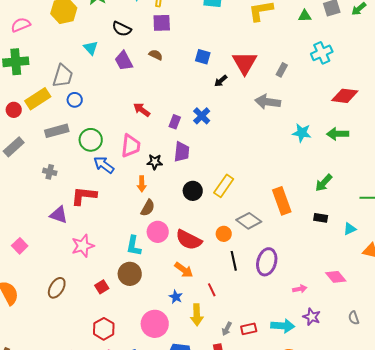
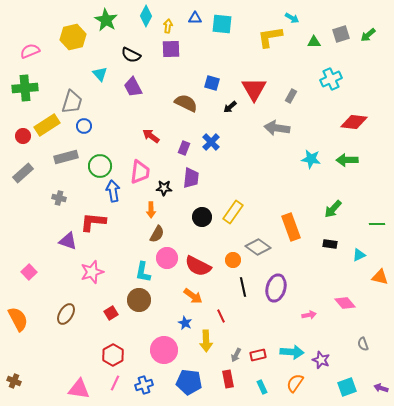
brown semicircle: (156, 55) -> (186, 103), moved, size x1.6
blue arrow: (104, 165) -> (113, 191), turned 45
purple star: (312, 317) -> (321, 360), moved

